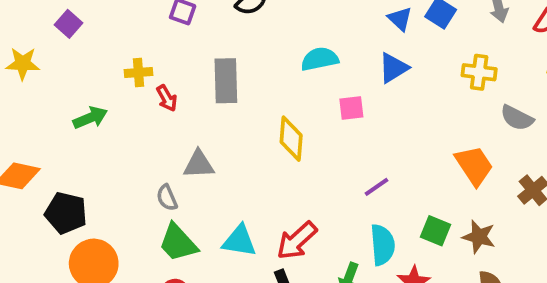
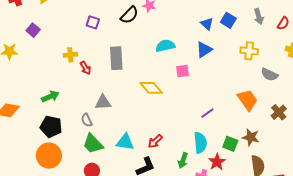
green arrow: (90, 118) -> (50, 96), moved
yellow diamond: (291, 139) -> (151, 88), turned -45
purple line: (376, 187) -> (207, 113), moved
black pentagon: (66, 213) -> (51, 127), moved
green square: (435, 231) -> (230, 144), moved
red arrow: (297, 241) -> (155, 141), size x0.7

